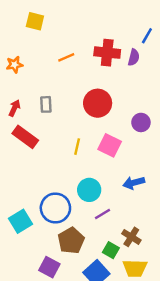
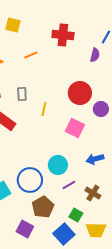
red cross: (107, 53) -> (63, 35), moved
orange line: (66, 57) -> (31, 55), moved
red circle: (98, 103) -> (80, 93), moved
yellow line: (77, 147) -> (44, 109), moved
brown cross: (131, 237) -> (93, 193), moved

